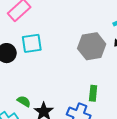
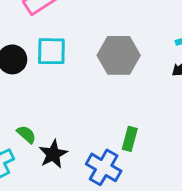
gray hexagon: (92, 46) -> (119, 55), moved

